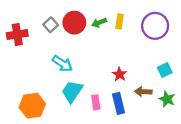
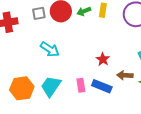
gray square: (51, 25) -> (39, 13), turned 32
cyan trapezoid: (72, 92) -> (51, 86), moved
blue rectangle: (118, 103) -> (102, 86), turned -54

